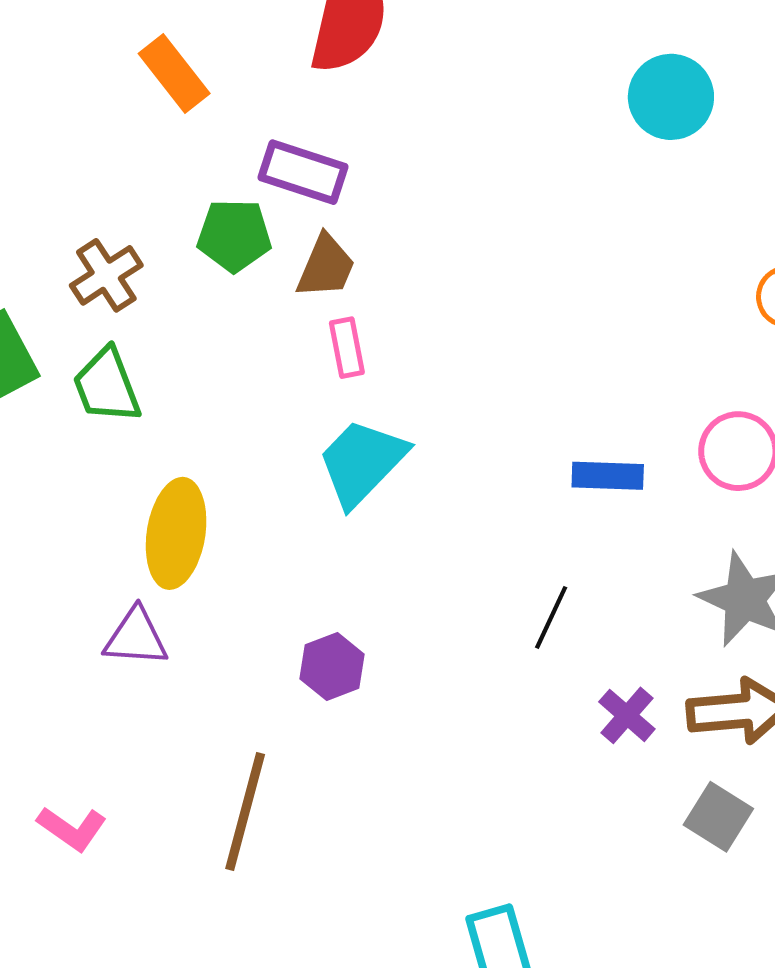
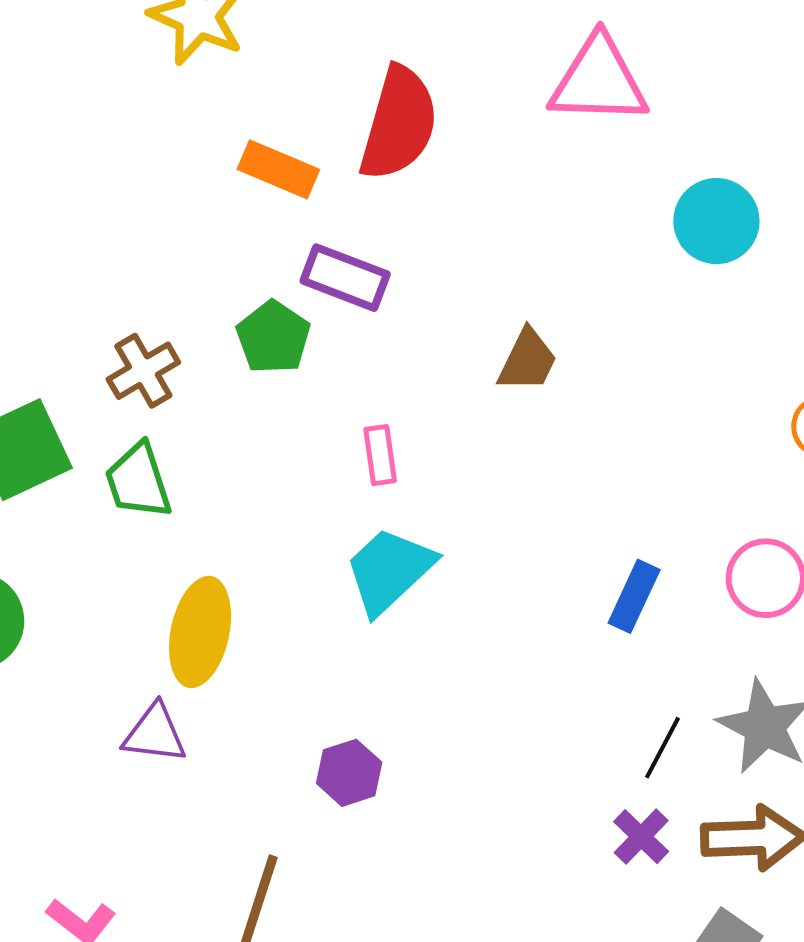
orange rectangle: (174, 73) -> (278, 169), moved, turned -32
green pentagon: (234, 235) -> (273, 337), turned 30
brown trapezoid: (326, 266) -> (527, 360), moved
blue rectangle: (608, 476) -> (634, 596), turned -70
black line: (551, 617) -> (663, 748), moved

